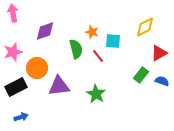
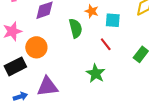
red line: (98, 56) -> (106, 44), moved
purple triangle: (59, 86) -> (47, 86), moved

